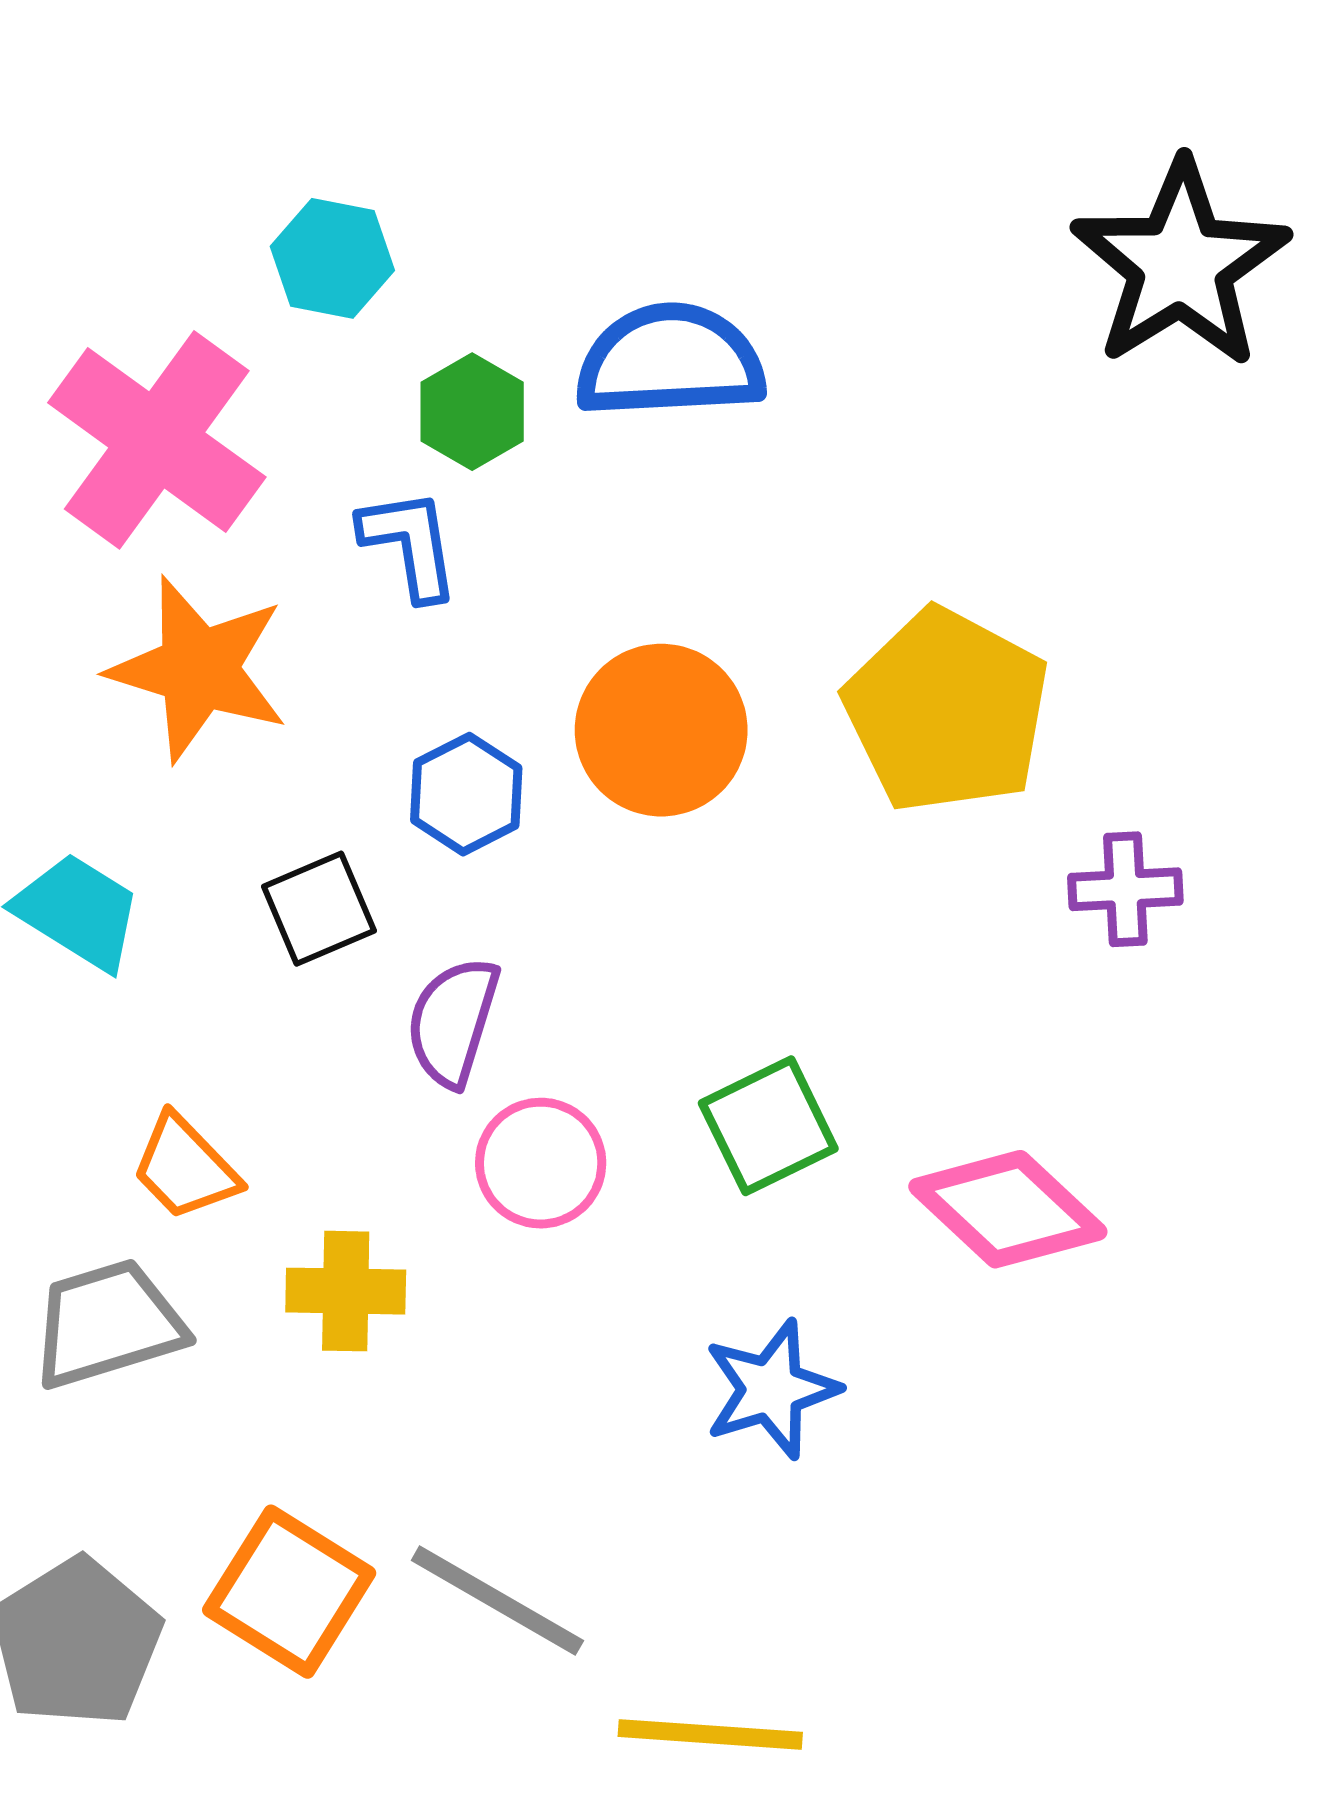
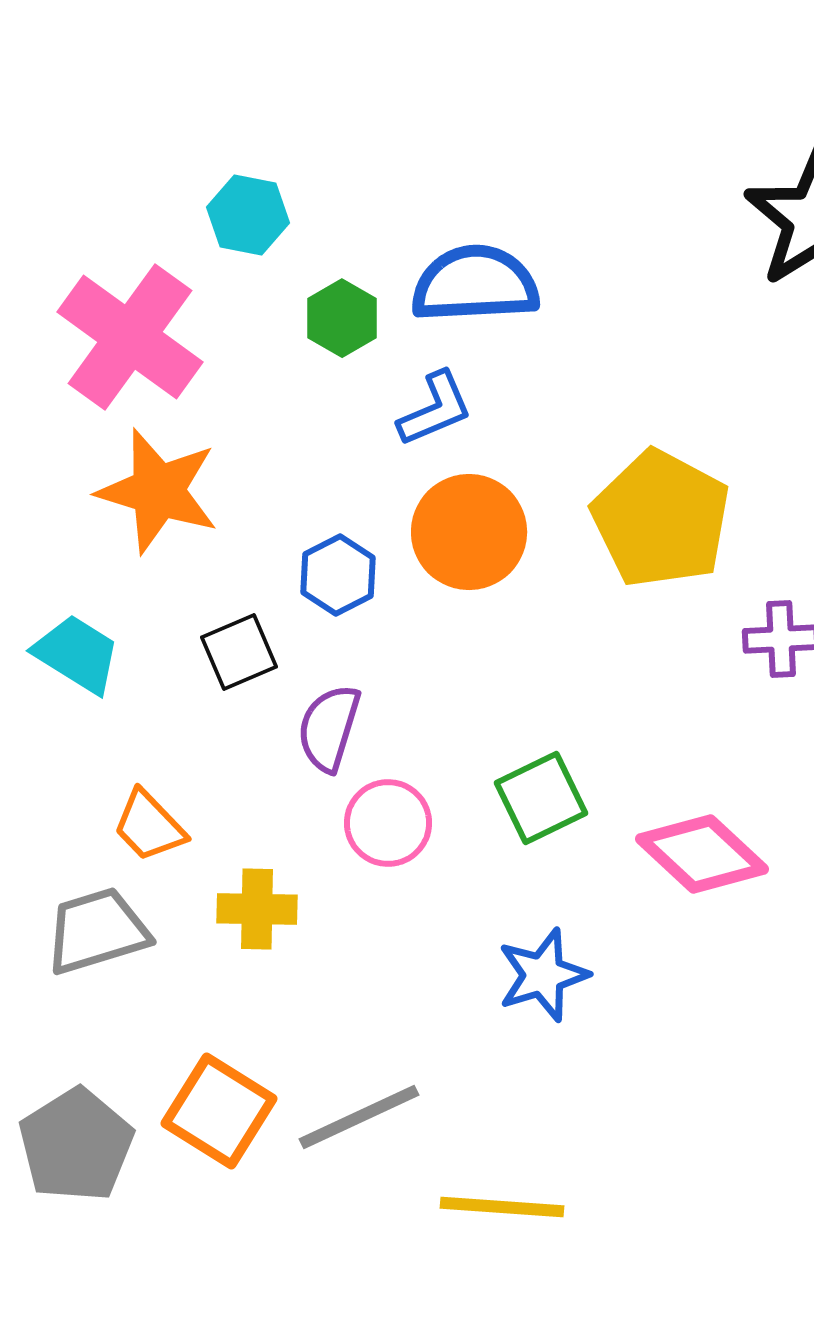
blue L-shape: (410, 544) -> (435, 409), moved, turned 76
gray line: (497, 1601) -> (359, 1117), turned -55

